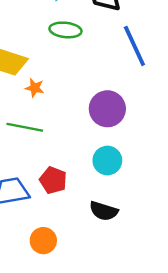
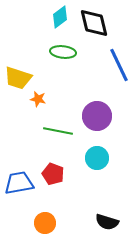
green line: (25, 127) -> (58, 131), moved
black semicircle: (104, 211) -> (107, 222), moved

